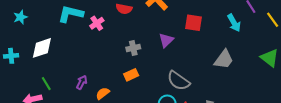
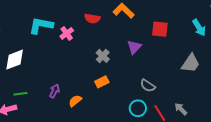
gray cross: (133, 48) -> (103, 56), turned -32
gray semicircle: (178, 81) -> (148, 86), size x0.7
green line: (46, 84) -> (20, 94), turned -64

